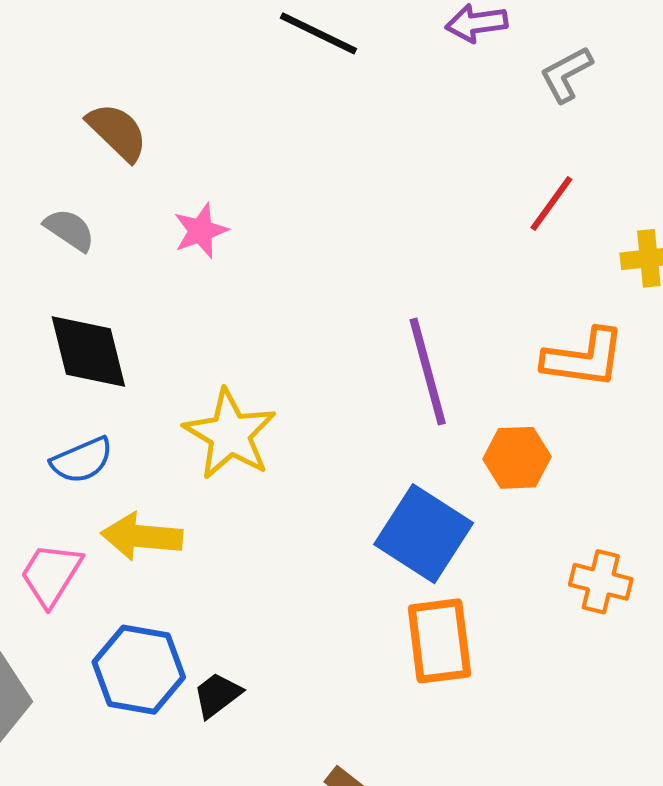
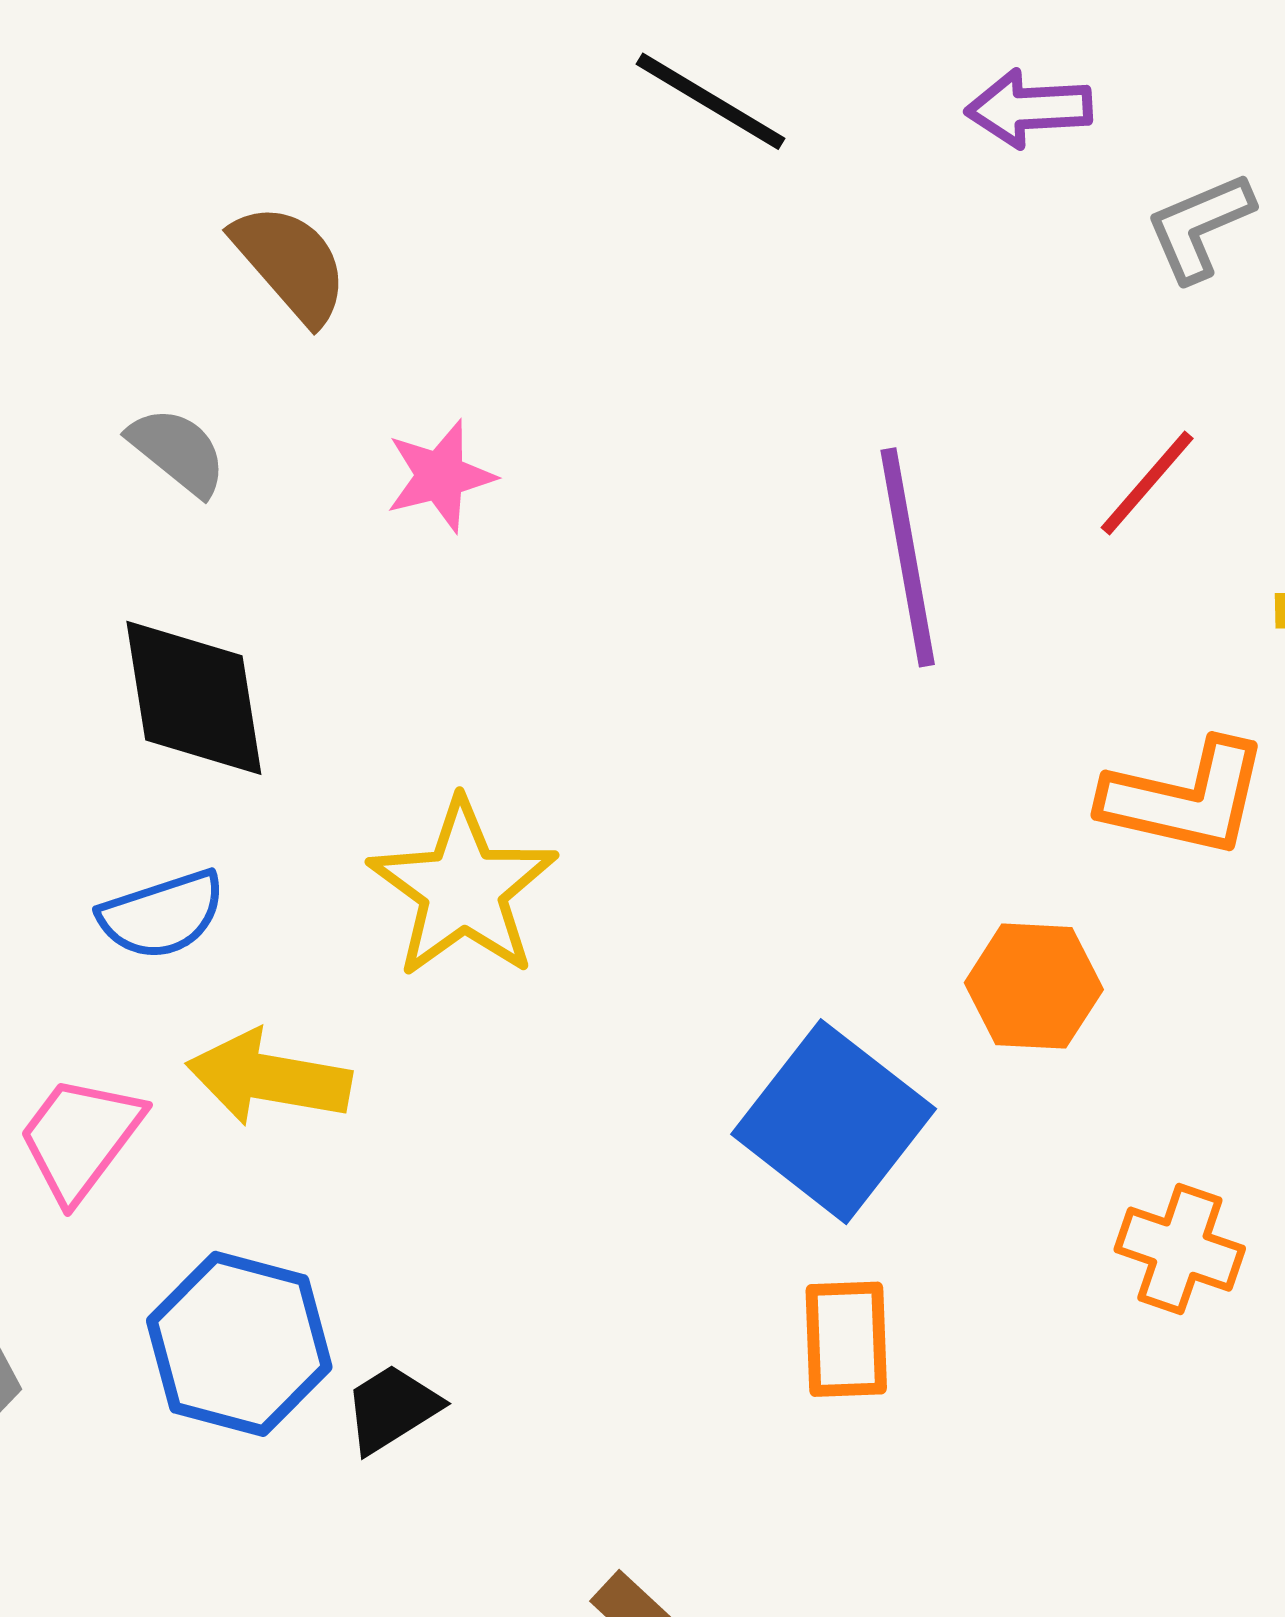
purple line: (428, 372) -> (908, 557), moved
orange rectangle: (439, 641) -> (846, 1339), size x0.7

